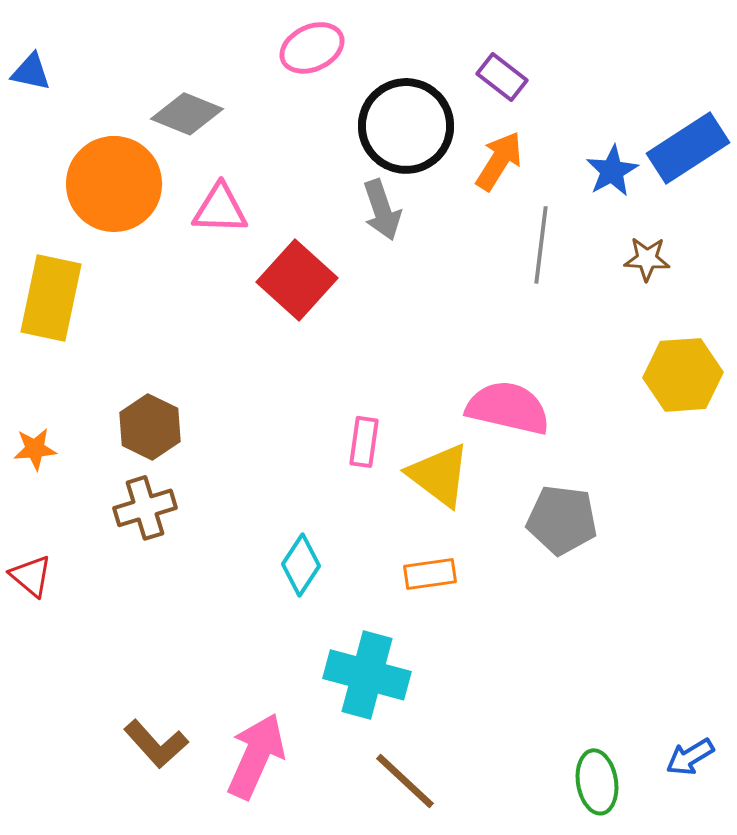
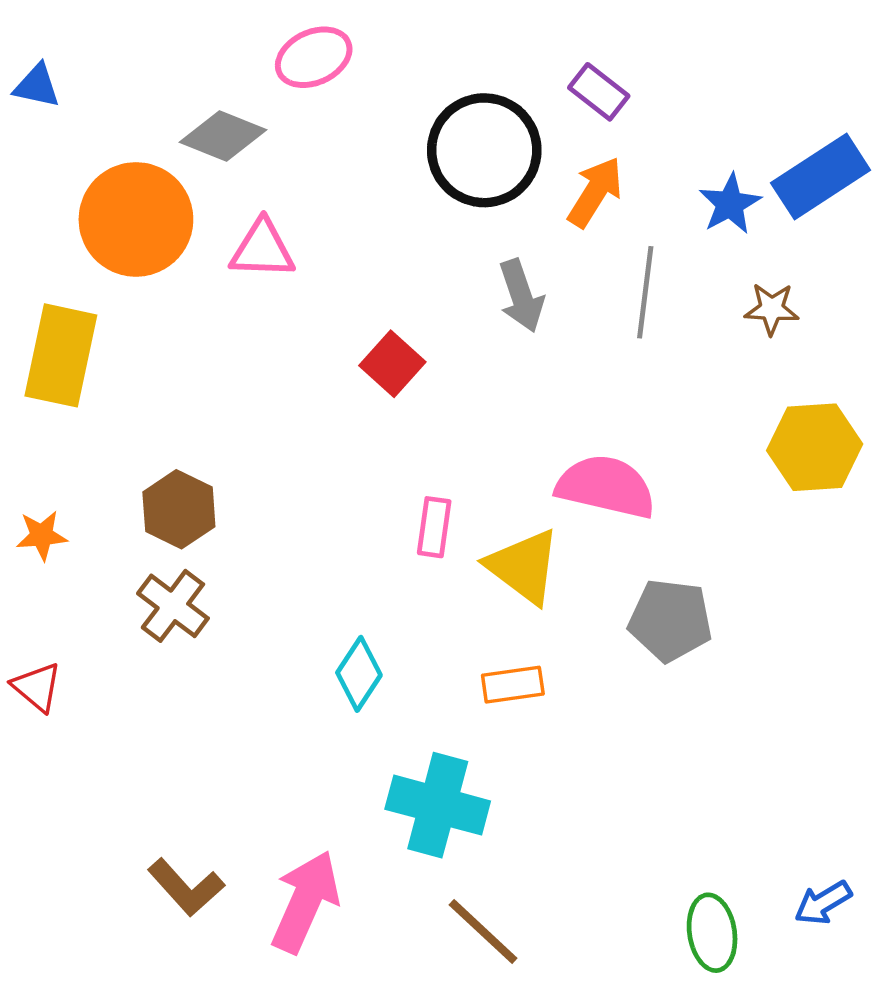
pink ellipse: (312, 48) -> (314, 57), moved
gray arrow: (382, 210) -> (521, 296), moved
red square: (297, 280) -> (392, 364), moved, size x0.7
brown cross: (145, 508) -> (173, 606), turned -36

